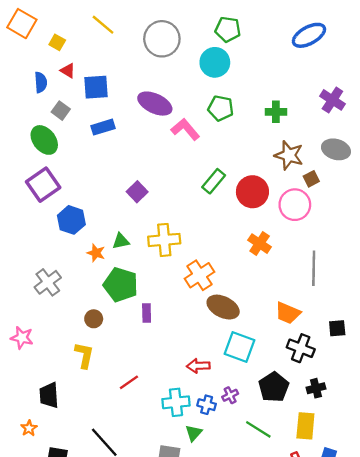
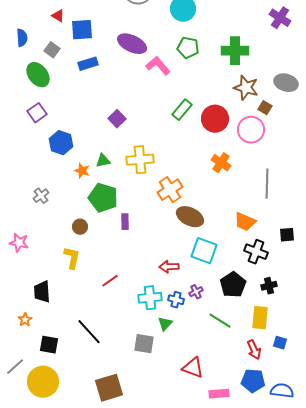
blue semicircle: (41, 82) -> (22, 38), moved
purple cross: (332, 100) -> (280, 18), moved
green cross: (276, 112) -> (235, 51), size x1.5
brown square: (311, 179) -> (265, 108), turned -32
purple square: (43, 185) -> (37, 113), size x0.7
gray cross: (48, 282) -> (41, 196), size x0.7

